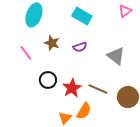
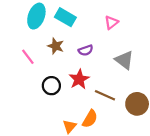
pink triangle: (125, 11) -> (111, 22), moved
cyan rectangle: (82, 16) -> (65, 17), moved
red star: (72, 88) -> (79, 79), moved

